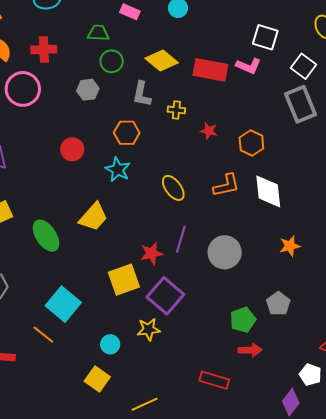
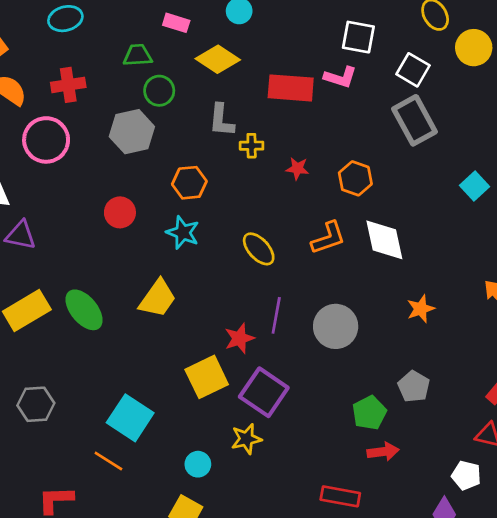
yellow diamond: (162, 61) -> (218, 59), moved
gray hexagon: (88, 90) -> (132, 132), size x1.5
gray L-shape: (142, 94) -> (221, 120), moved
green ellipse: (46, 236) -> (84, 310), moved

